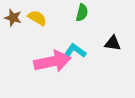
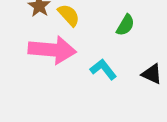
pink arrow: (52, 61) -> (52, 50), moved

